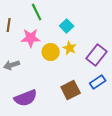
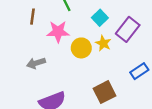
purple rectangle: (97, 55) -> (128, 29), moved
blue rectangle: (98, 82) -> (139, 71), moved

